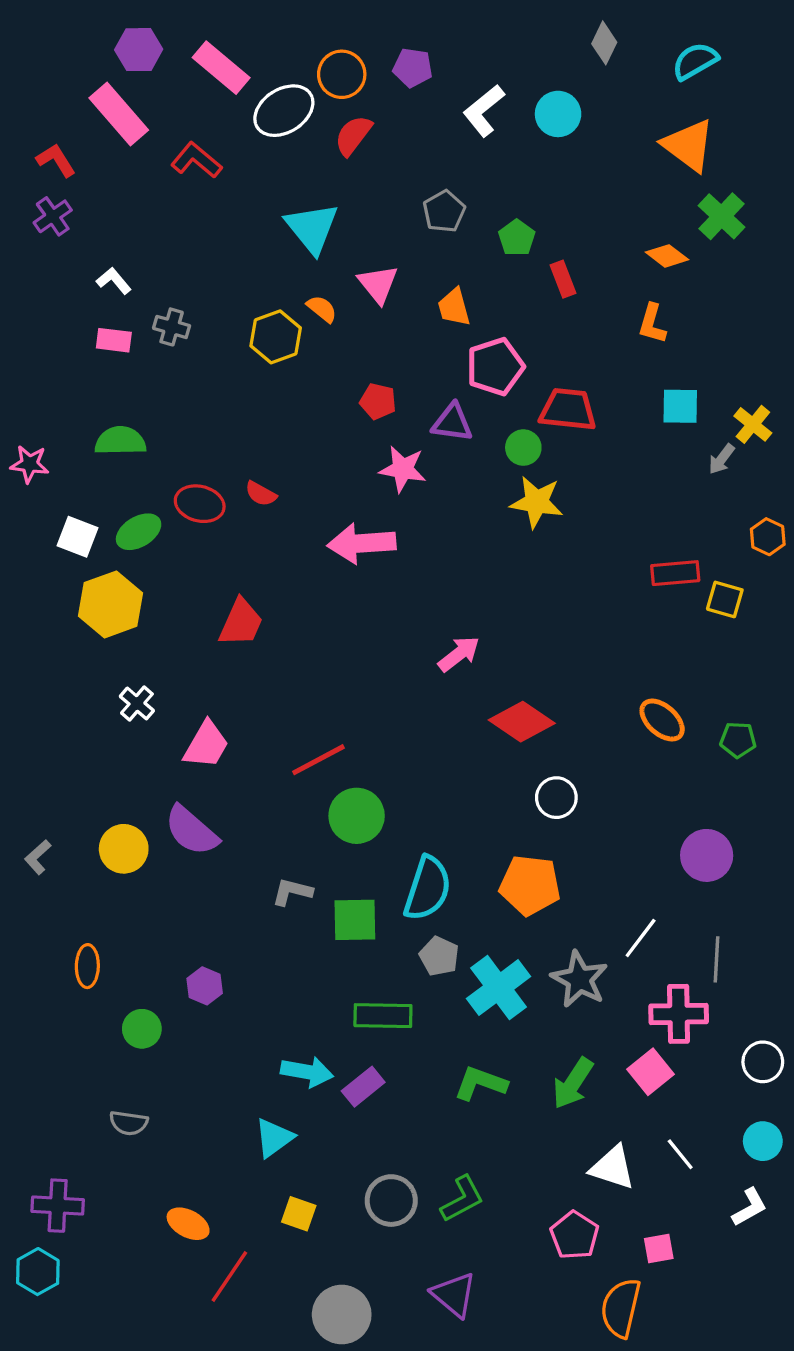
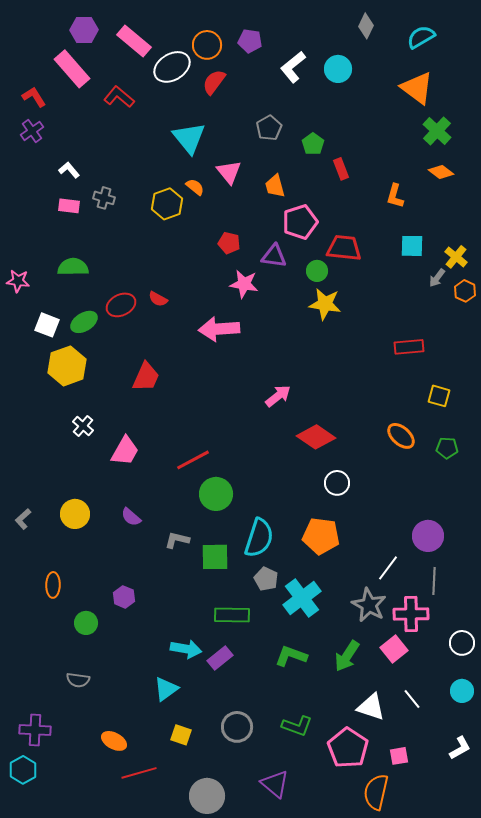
orange diamond: (667, 256) -> (441, 172), moved
red ellipse: (200, 504) -> (121, 305), turned -40
orange hexagon: (768, 537) -> (465, 291), moved
yellow square: (725, 599) -> (439, 396), moved
purple semicircle: (191, 831) -> (131, 517), moved, size x0.6
purple circle: (707, 855) -> (428, 536), moved
gray star: (579, 979) -> (369, 605), moved
green L-shape: (462, 1199) -> (297, 726), moved, turned 48
white L-shape: (750, 1207) -> (460, 748), moved
pink pentagon: (575, 1235) -> (348, 748), size x1.4
red line: (229, 1277) -> (139, 773), turned 40

